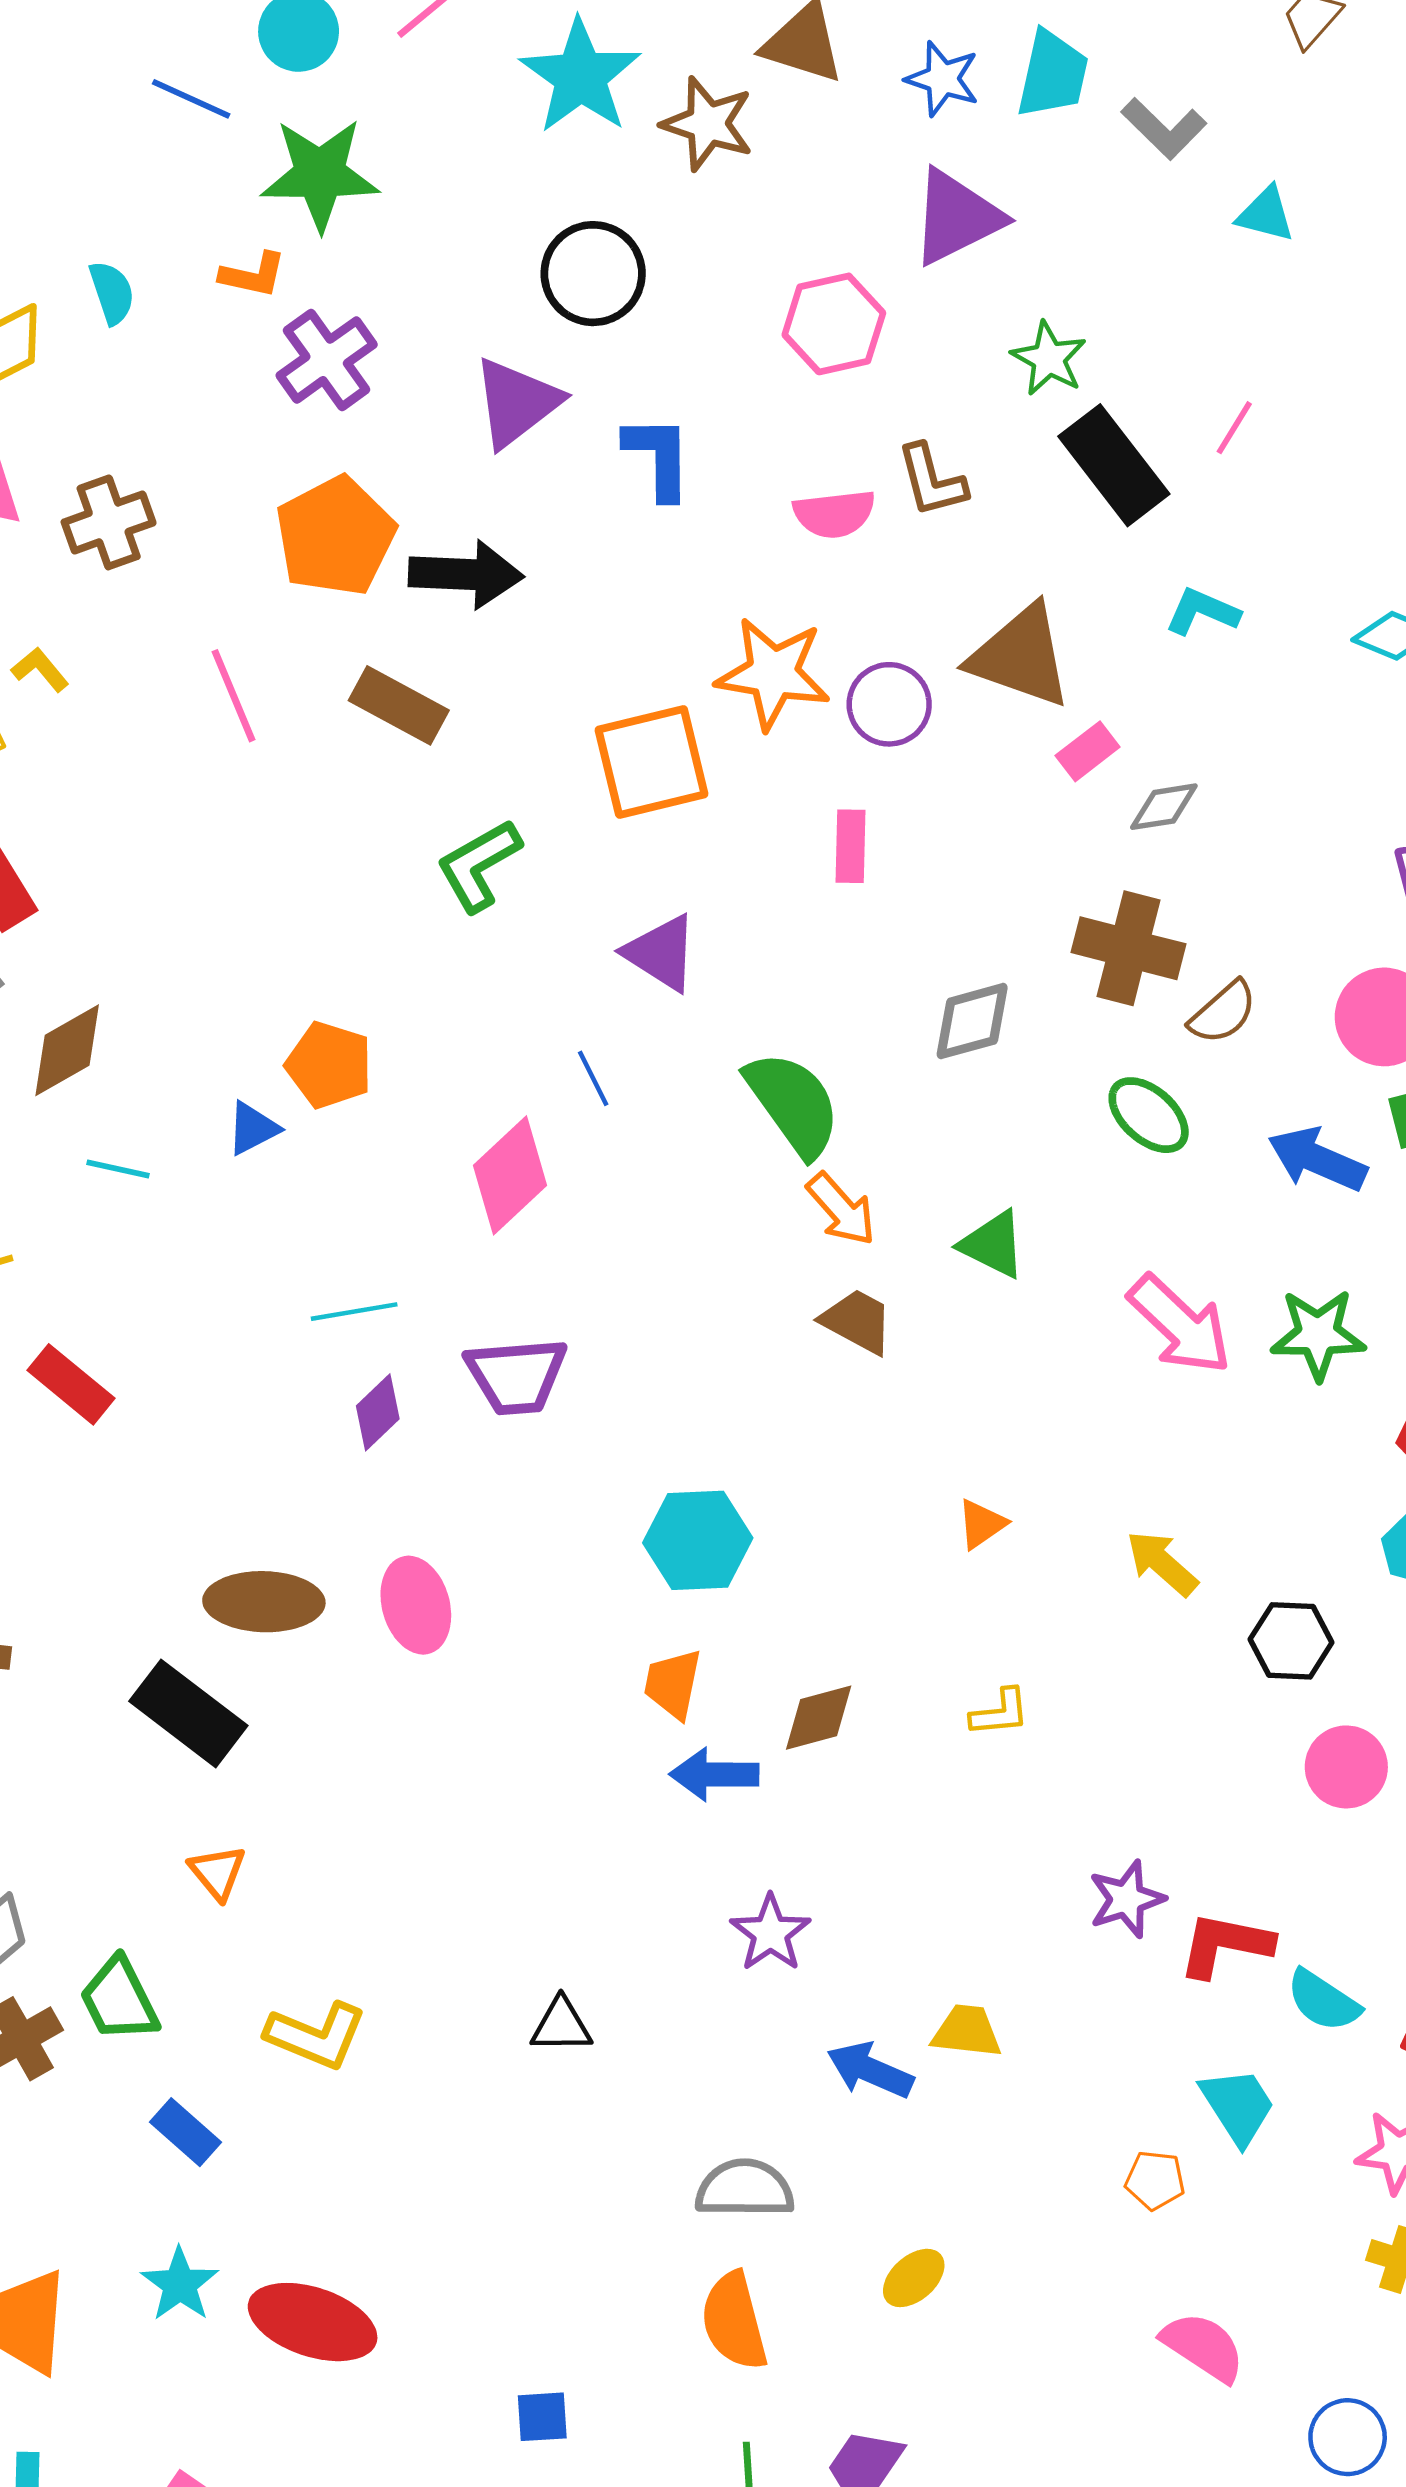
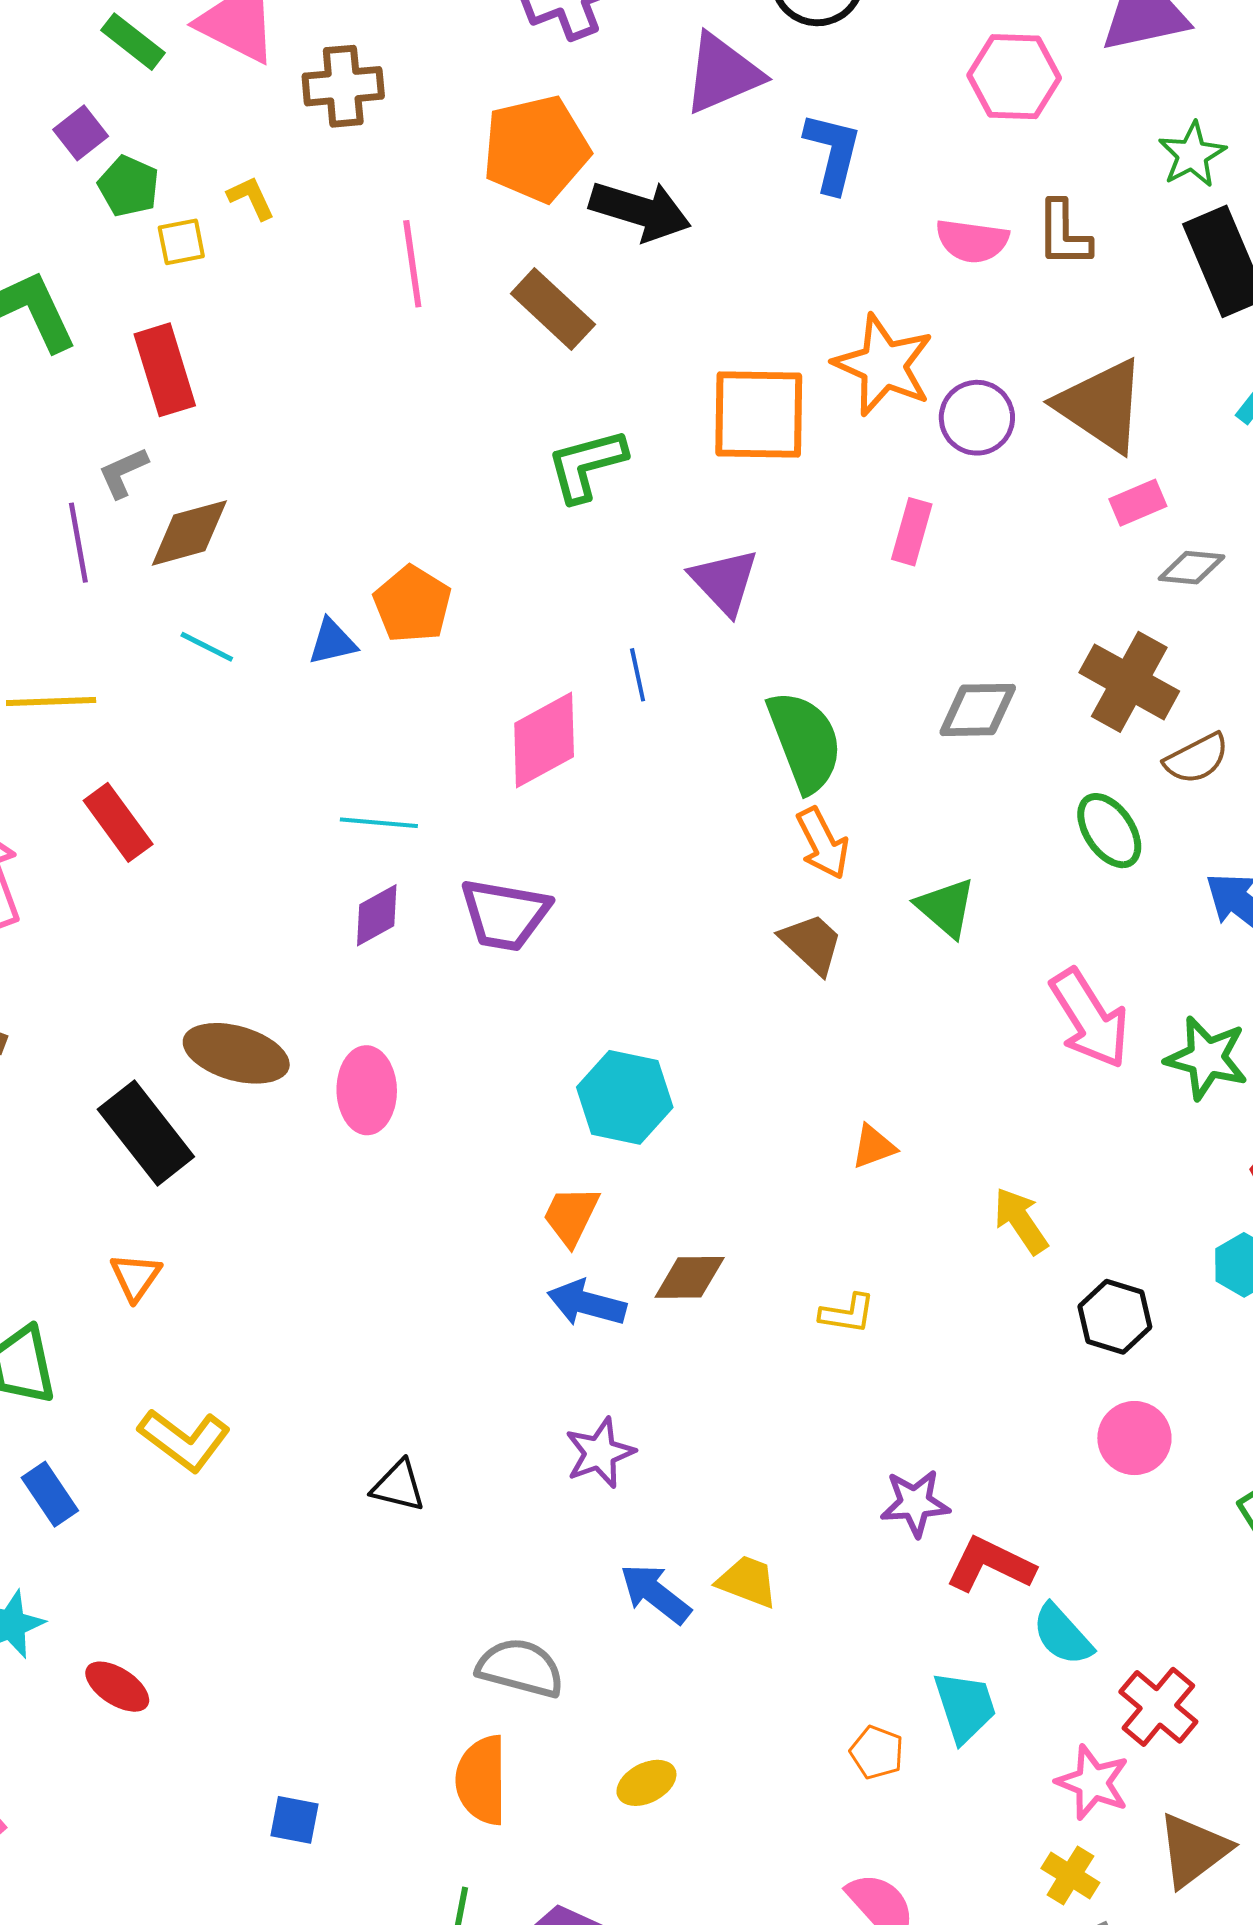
red ellipse: (313, 2322) -> (117, 1687), size x0.6

